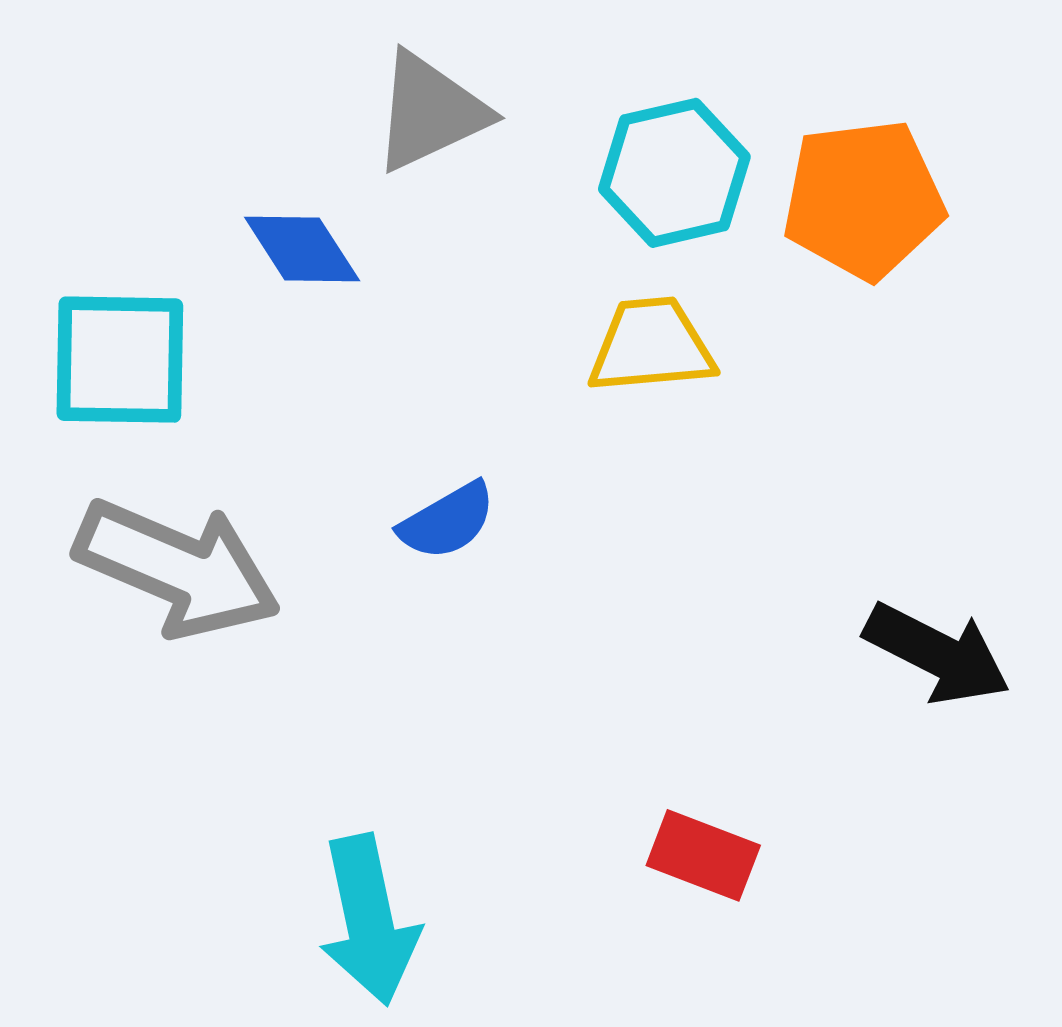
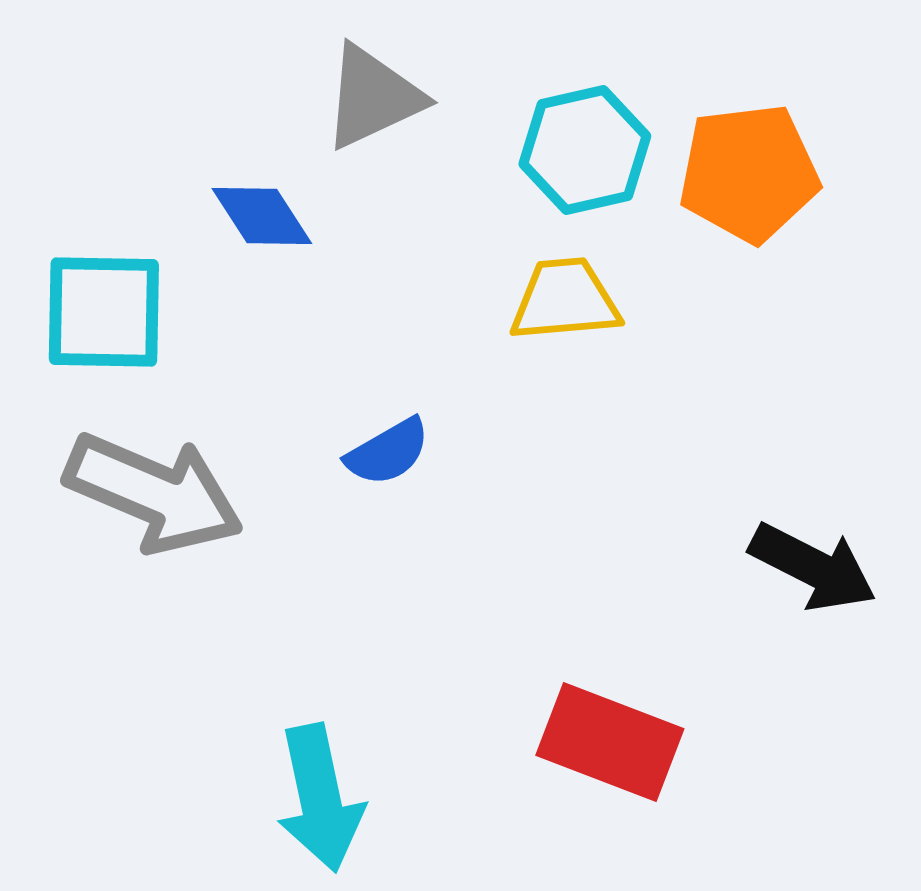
red rectangle: (703, 855) -> (610, 742), size x1.5

